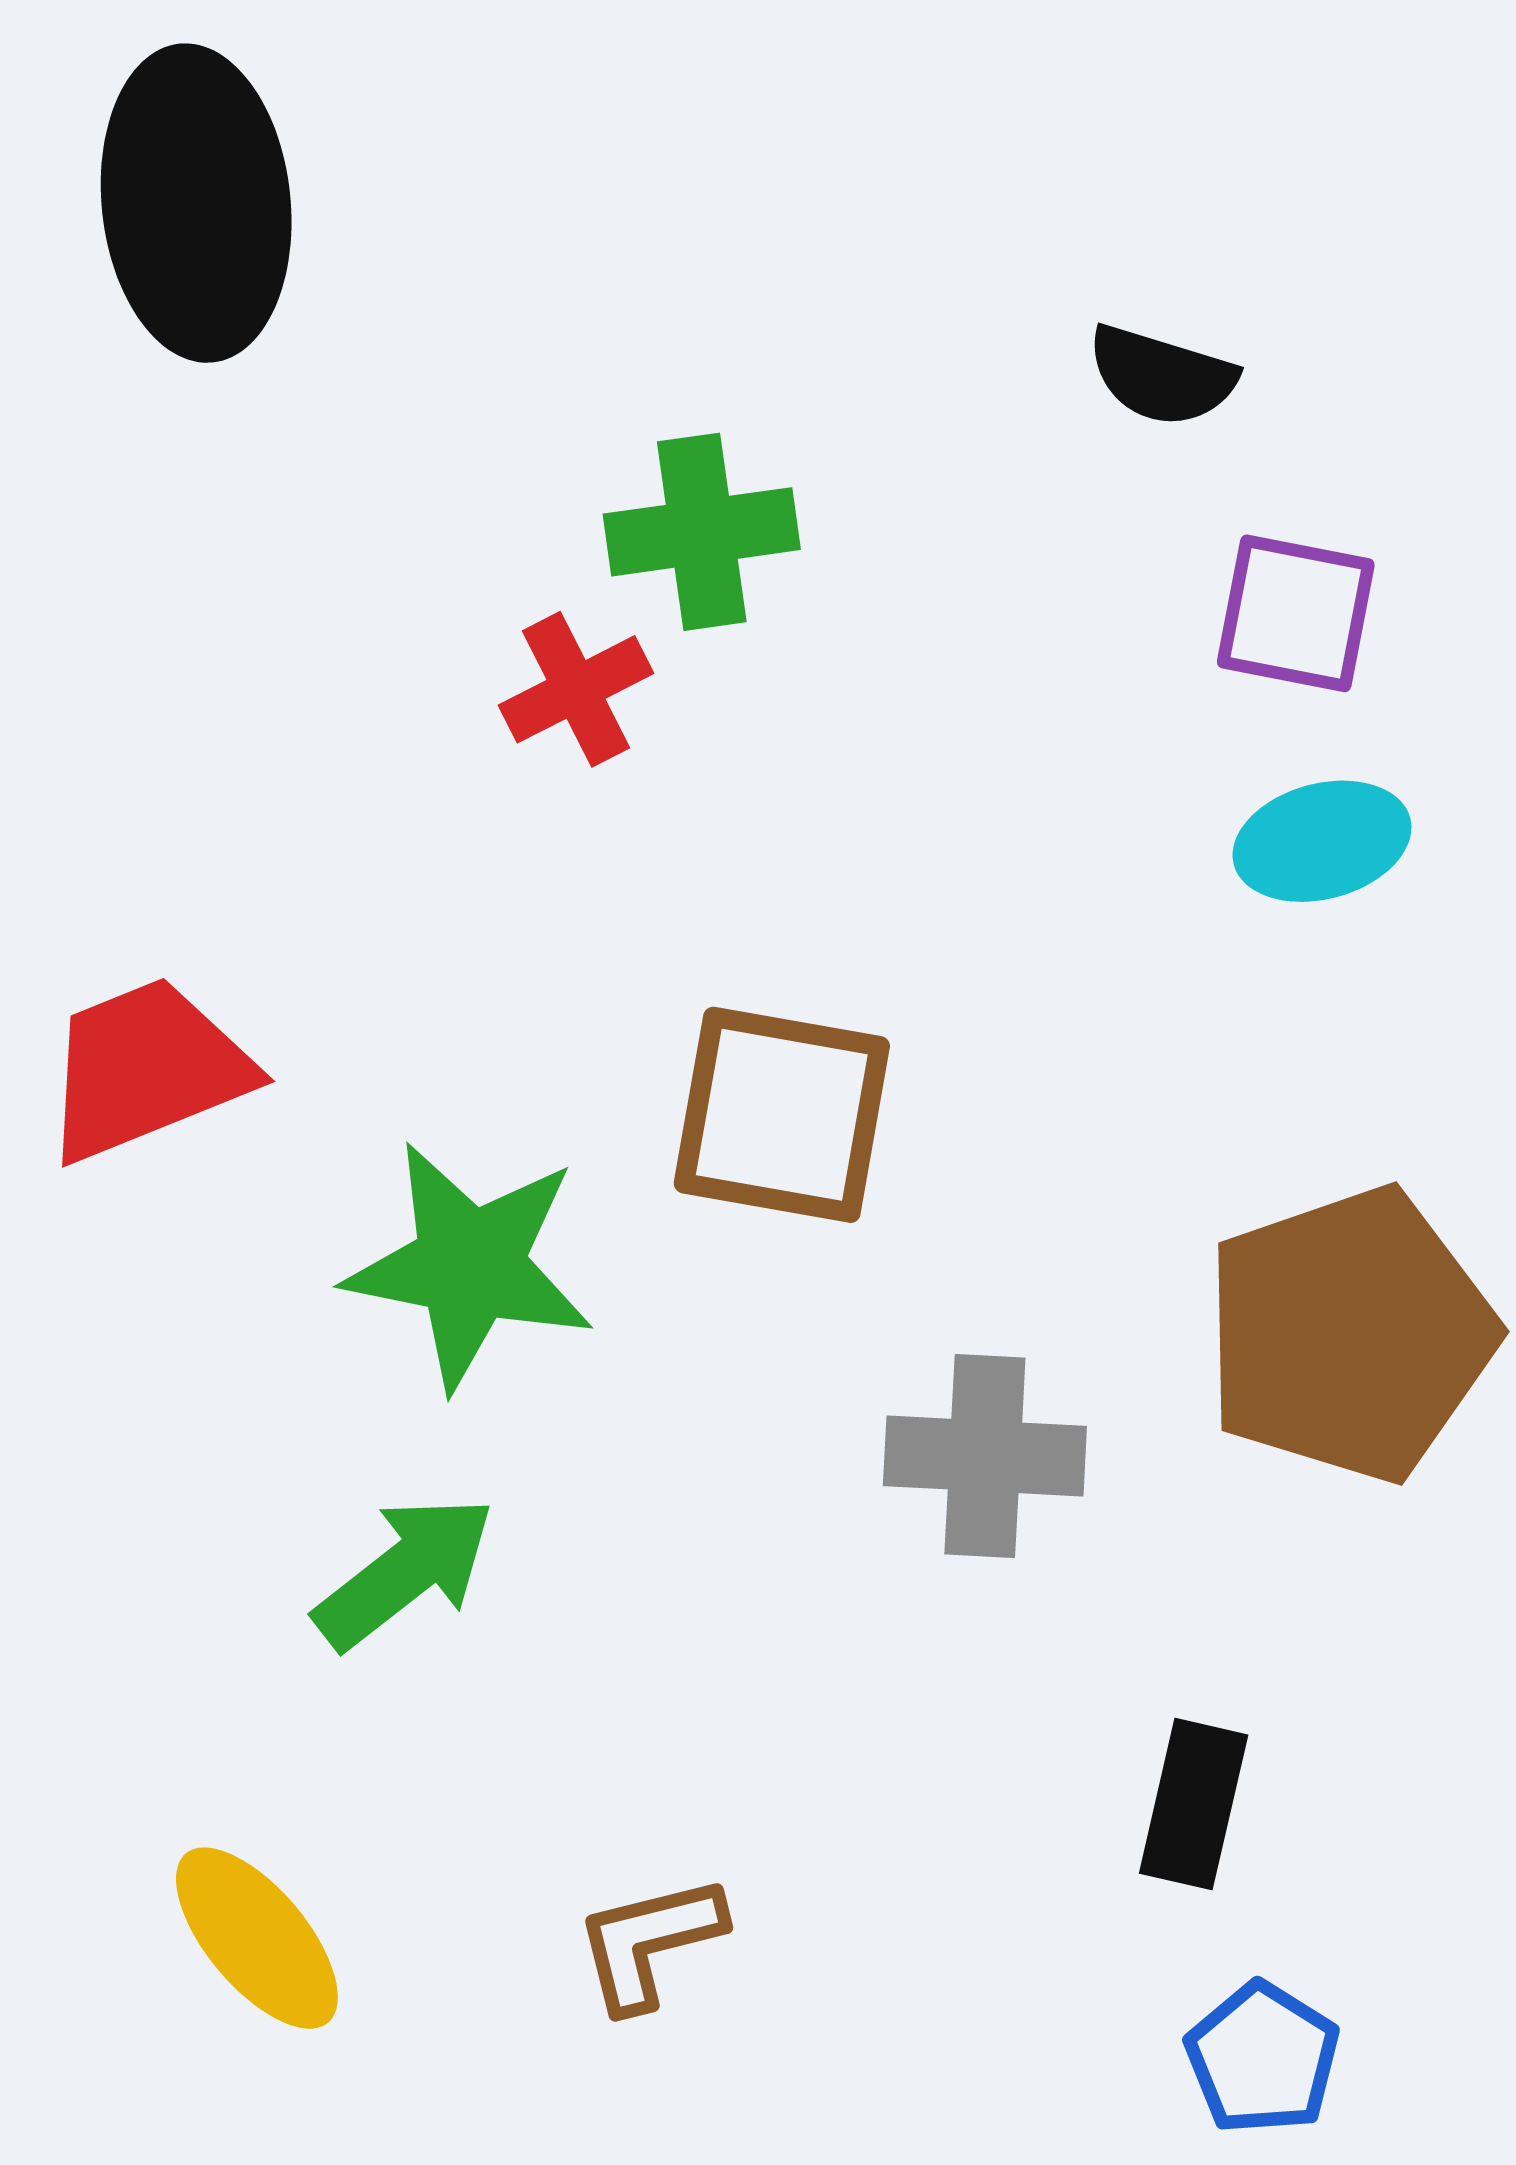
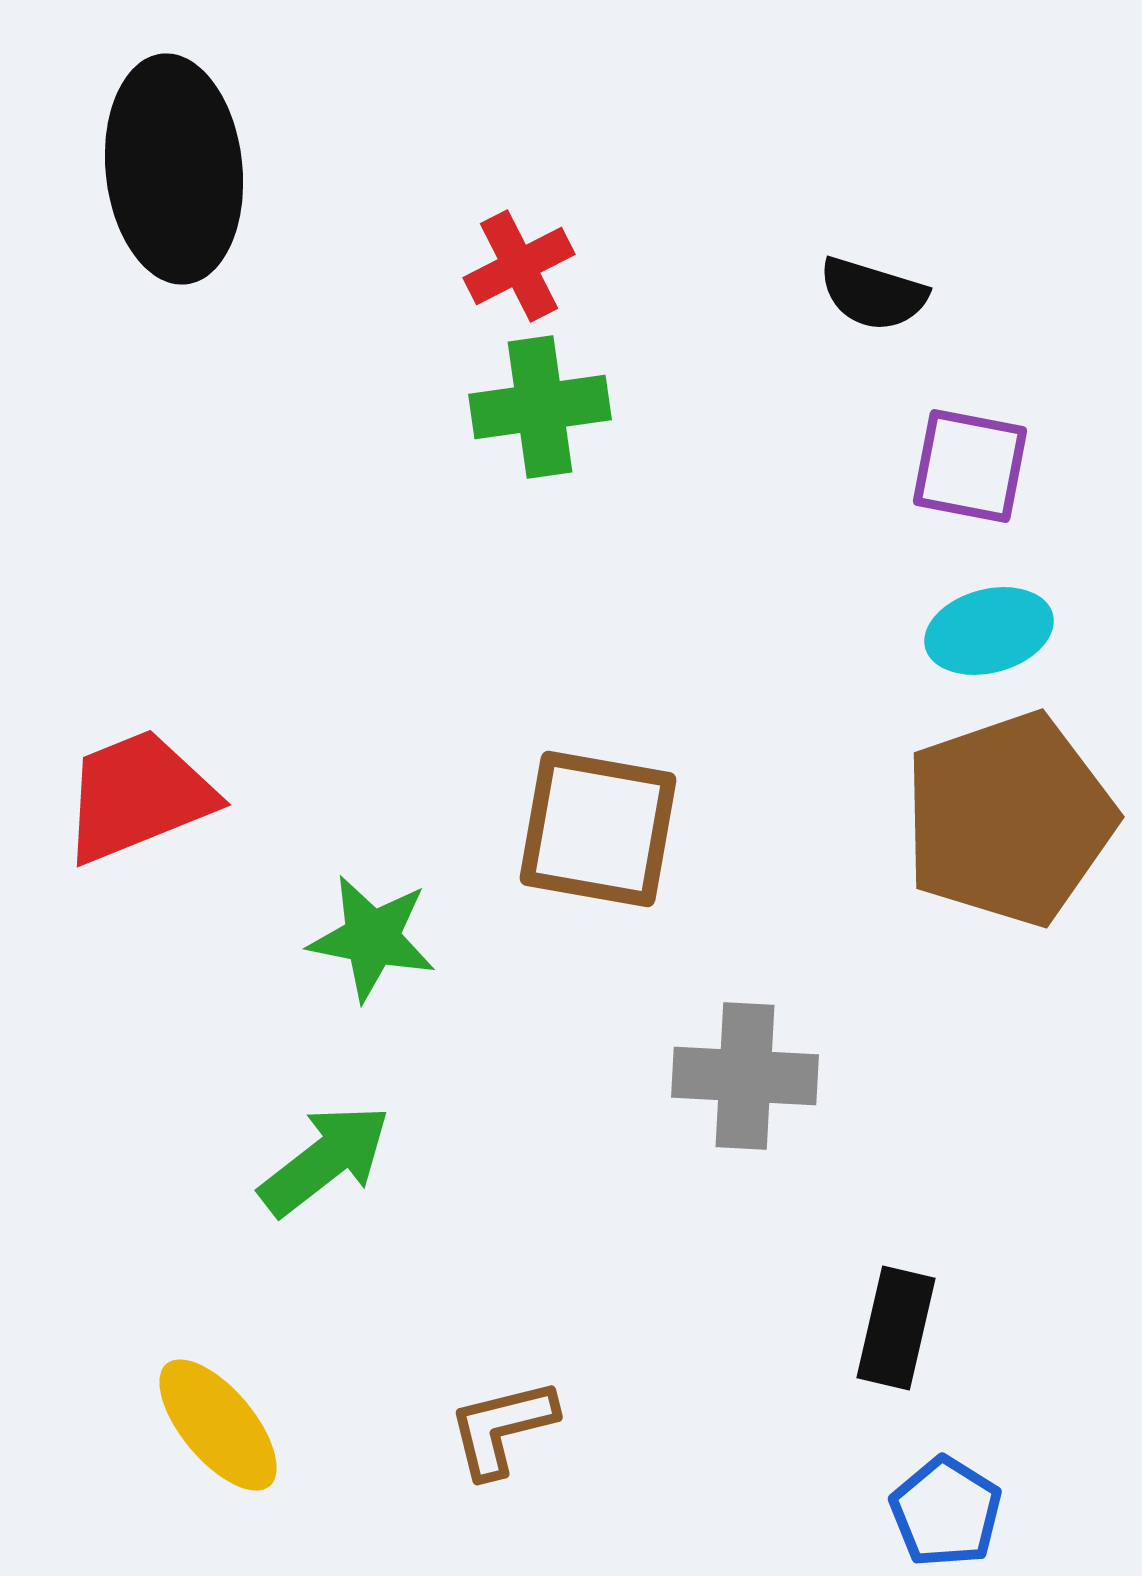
red cross: (576, 689) -> (519, 266), moved
green star: (470, 1265) -> (372, 938), size x0.7
brown pentagon: (1350, 1334) -> (1009, 819), moved

